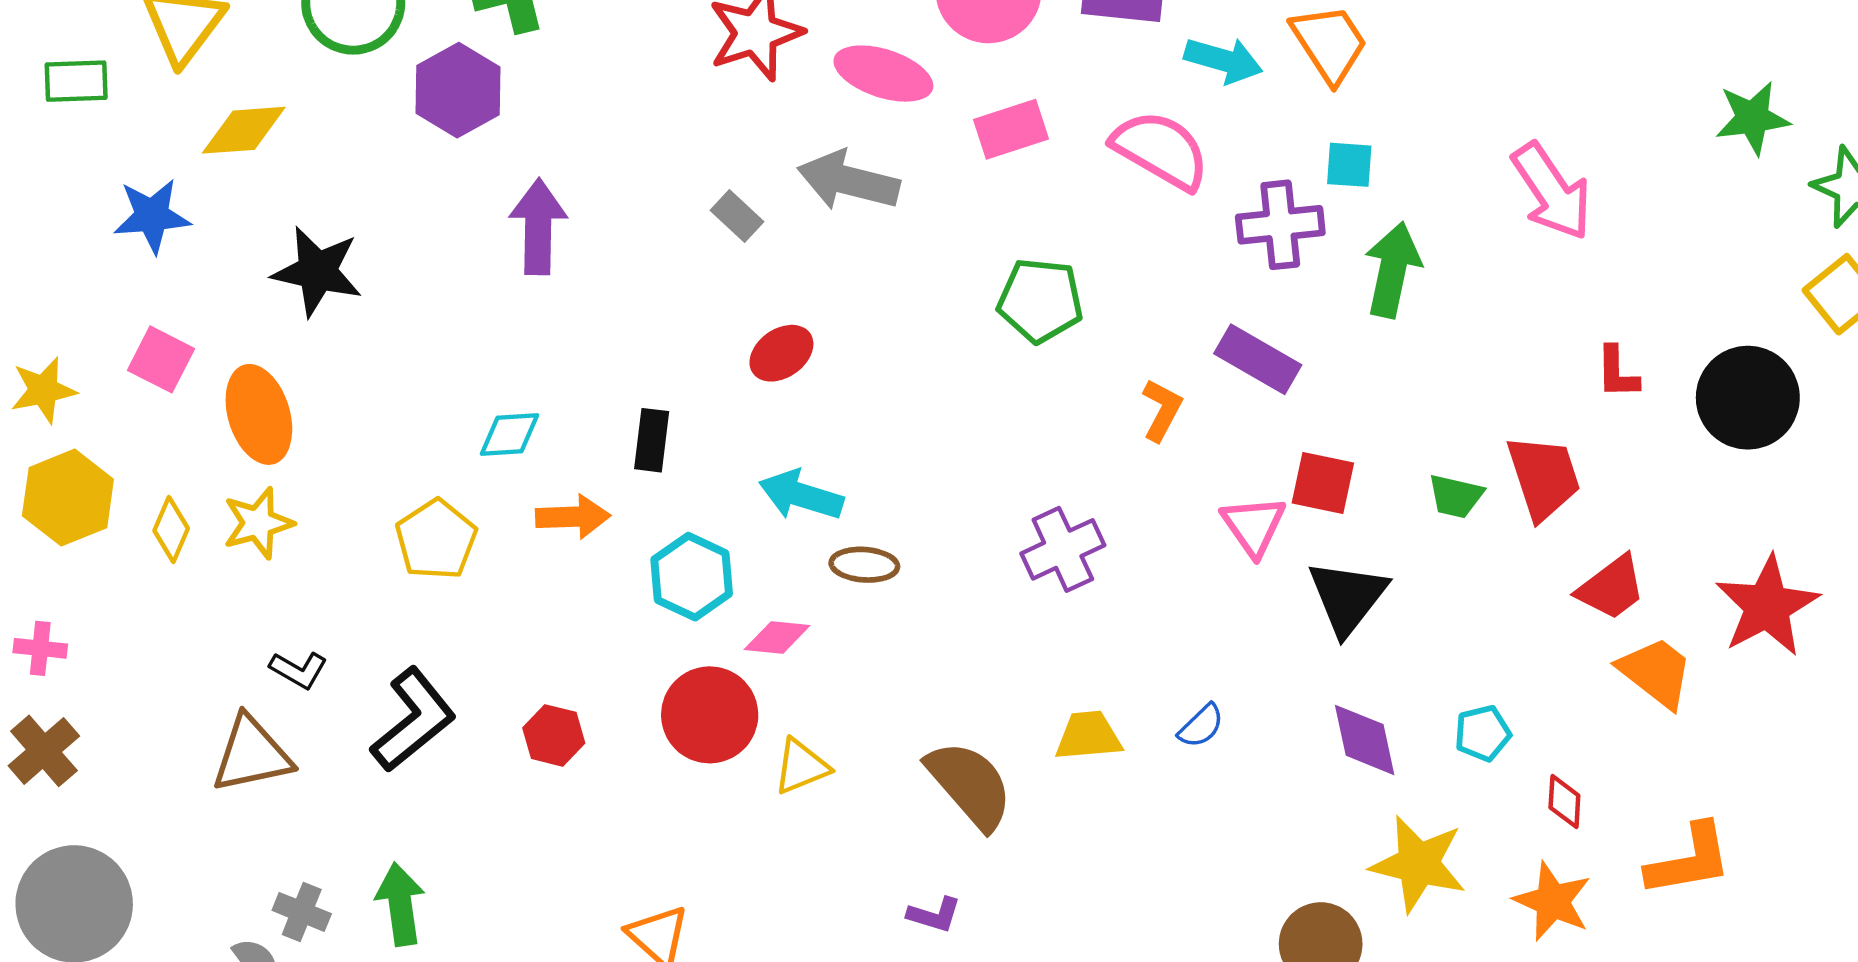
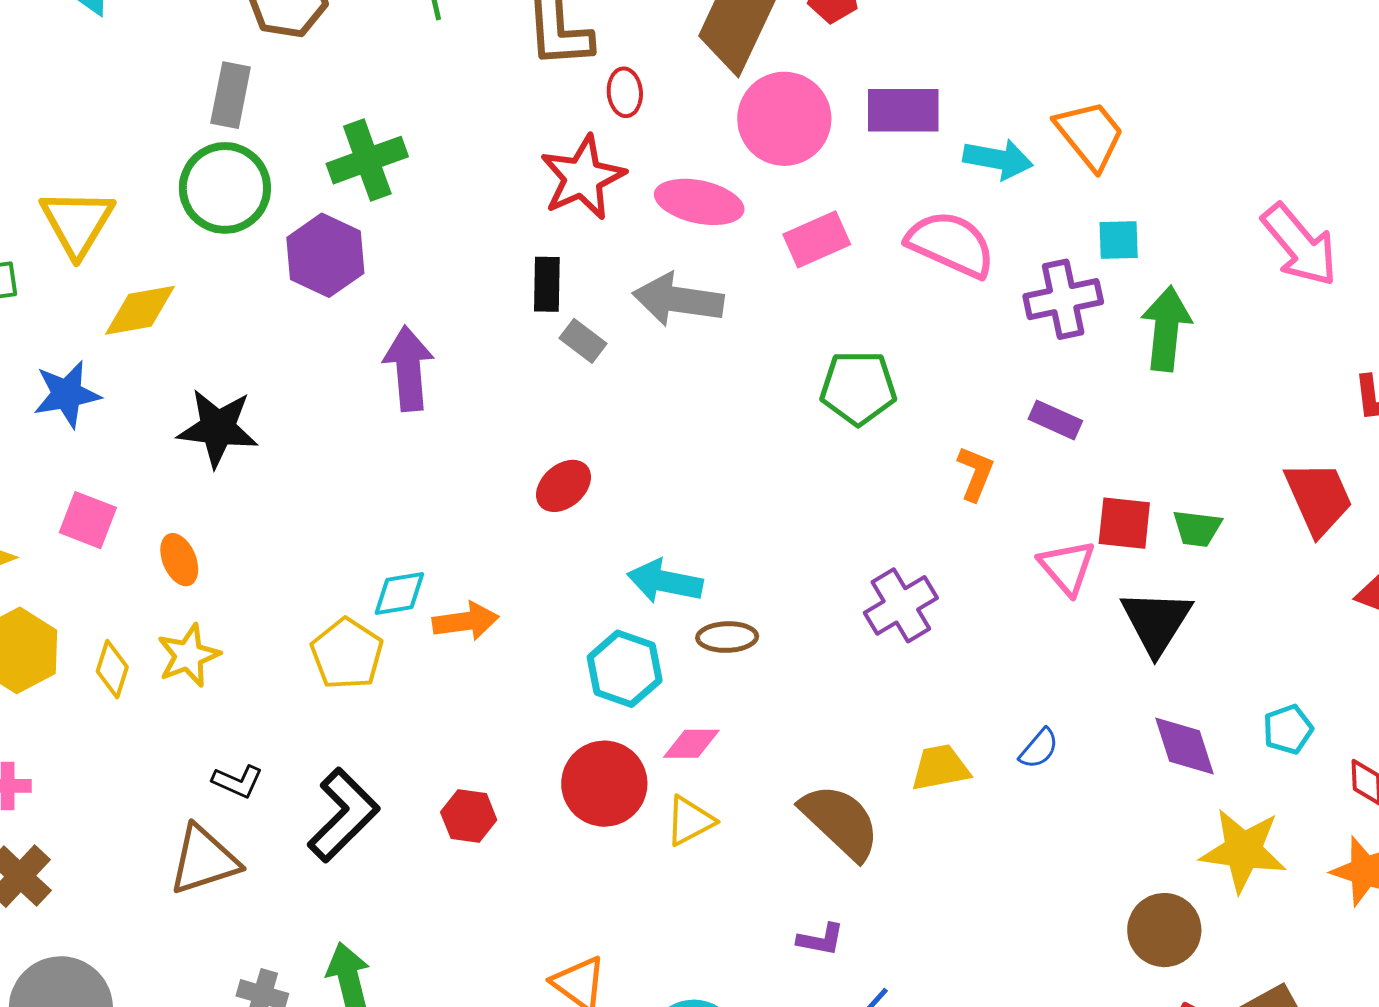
red ellipse: (781, 353) -> (564, 486), moved
purple rectangle: (1258, 359) -> (1055, 420), size x0.7
orange ellipse: (259, 414) -> (179, 560), size x0.6
cyan diamond: (509, 435) -> (399, 593), moved
black rectangle: (652, 440) -> (547, 284), moved
green trapezoid: (1456, 496) -> (1197, 528), moved
cyan hexagon: (692, 577) -> (625, 669), moved
pink diamond: (777, 637) -> (691, 744), moved

